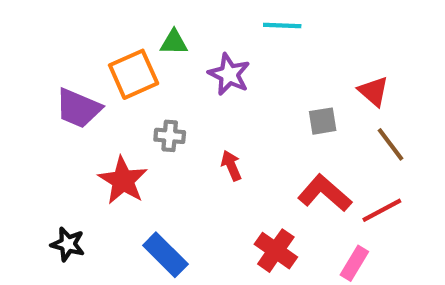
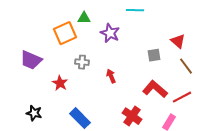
purple trapezoid: (78, 108) -> (31, 60), moved
red star: (123, 180) -> (60, 83), size x0.7

